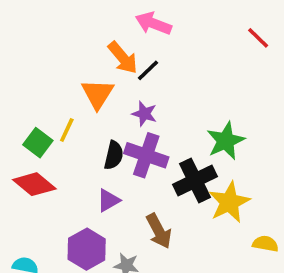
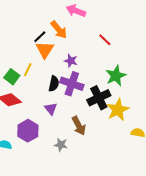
red line: (258, 38) -> (105, 40), moved
black line: (148, 70) -> (40, 37), moved
purple triangle: (108, 200) -> (51, 109), turned -40
purple hexagon: (87, 249) -> (28, 131), moved

